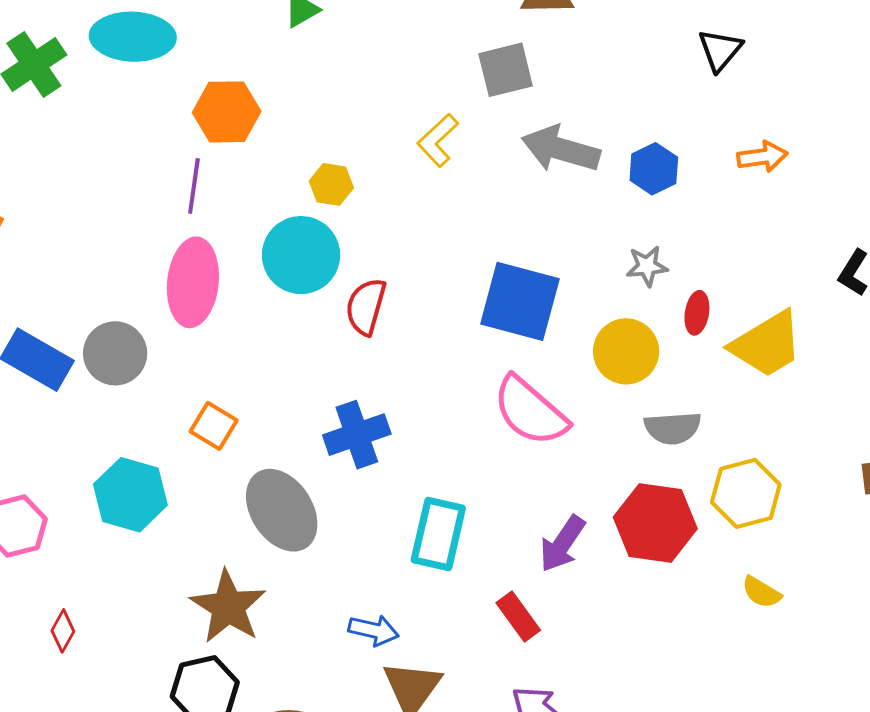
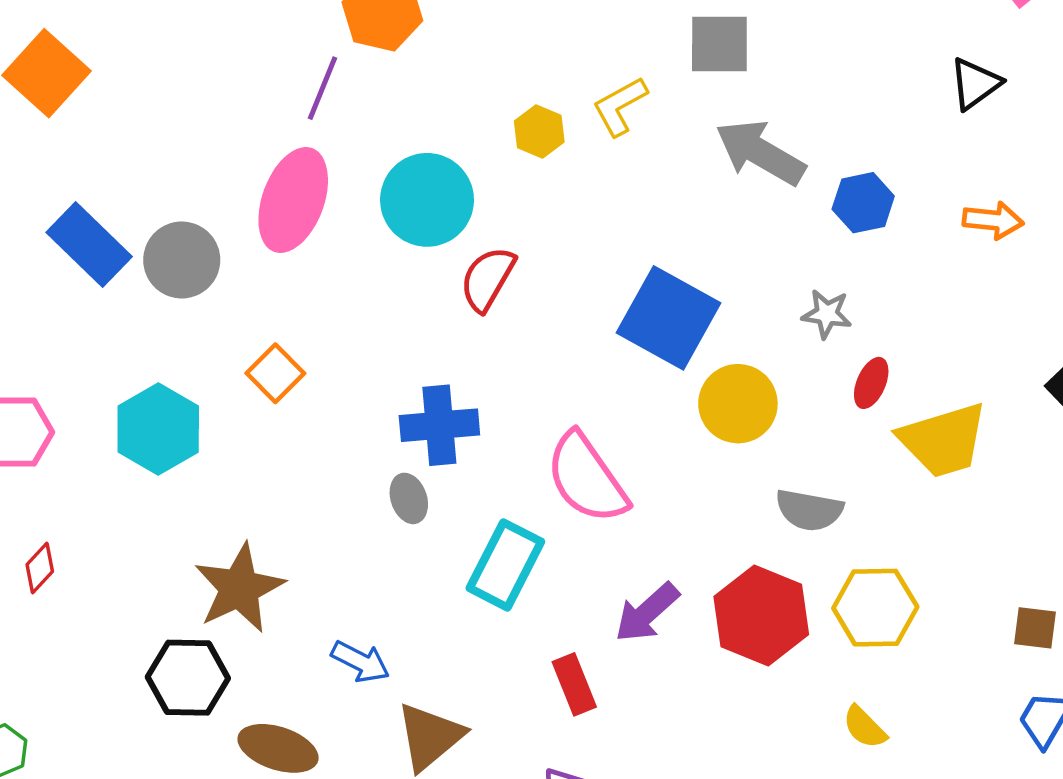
yellow hexagon: (331, 184) -> (539, 132), moved
yellow circle: (626, 351) -> (738, 404), moved
pink semicircle: (530, 411) -> (587, 478), moved
gray ellipse: (282, 510) -> (409, 498), moved, size x0.5
blue arrow: (374, 630) -> (360, 662), moved

